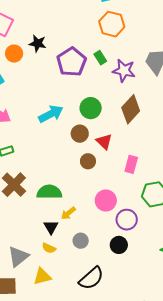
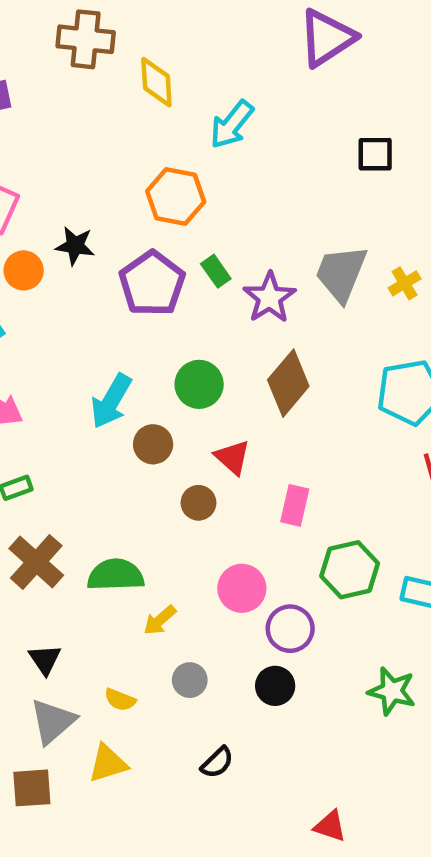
orange hexagon: (112, 24) -> (176, 197), moved
purple star: (124, 71) -> (270, 298), turned 30
cyan arrow: (51, 114) -> (111, 401), turned 150
brown circle: (80, 134) -> (153, 444), moved
black triangle: (51, 227) -> (45, 659), moved
black semicircle: (91, 278) -> (217, 763), size x0.6

